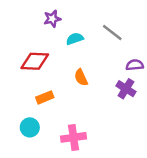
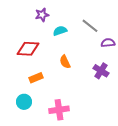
purple semicircle: (135, 65) -> (108, 43), moved

